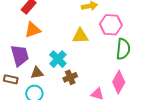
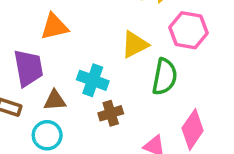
yellow triangle: (80, 36) -> (135, 45), turned -30
green semicircle: (123, 49) -> (165, 77), moved
cyan cross: (58, 59) -> (93, 80), turned -30

